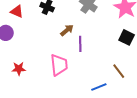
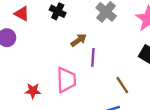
red star: (19, 69) -> (33, 91), moved
brown line: (119, 71) -> (122, 85), moved

